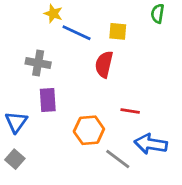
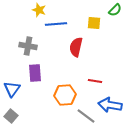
green semicircle: (158, 14) -> (115, 10), turned -144
yellow square: (118, 31) -> (94, 23), moved
blue line: (77, 33) -> (56, 24), turned -30

